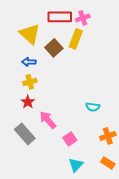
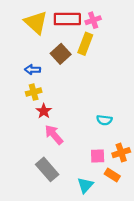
yellow triangle: (30, 34) -> (36, 22), moved
red star: (28, 102) -> (44, 111), moved
gray rectangle: (25, 134) -> (47, 169), moved
pink square: (70, 139) -> (98, 156), moved, turned 32
orange rectangle: (108, 163) -> (112, 175), moved

